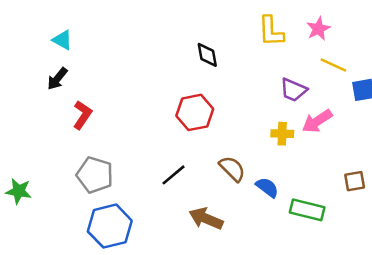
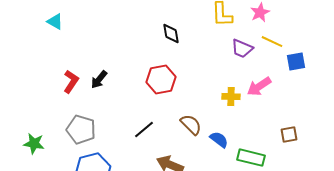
black arrow: (57, 79) -> (99, 80), moved
purple trapezoid: (293, 90) -> (242, 49), moved
green star: (19, 191) -> (34, 144), moved

